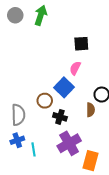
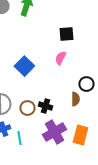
blue square: (64, 87) -> (24, 66), moved
brown circle: (45, 101) -> (27, 108), moved
orange rectangle: (90, 161) -> (80, 135), moved

